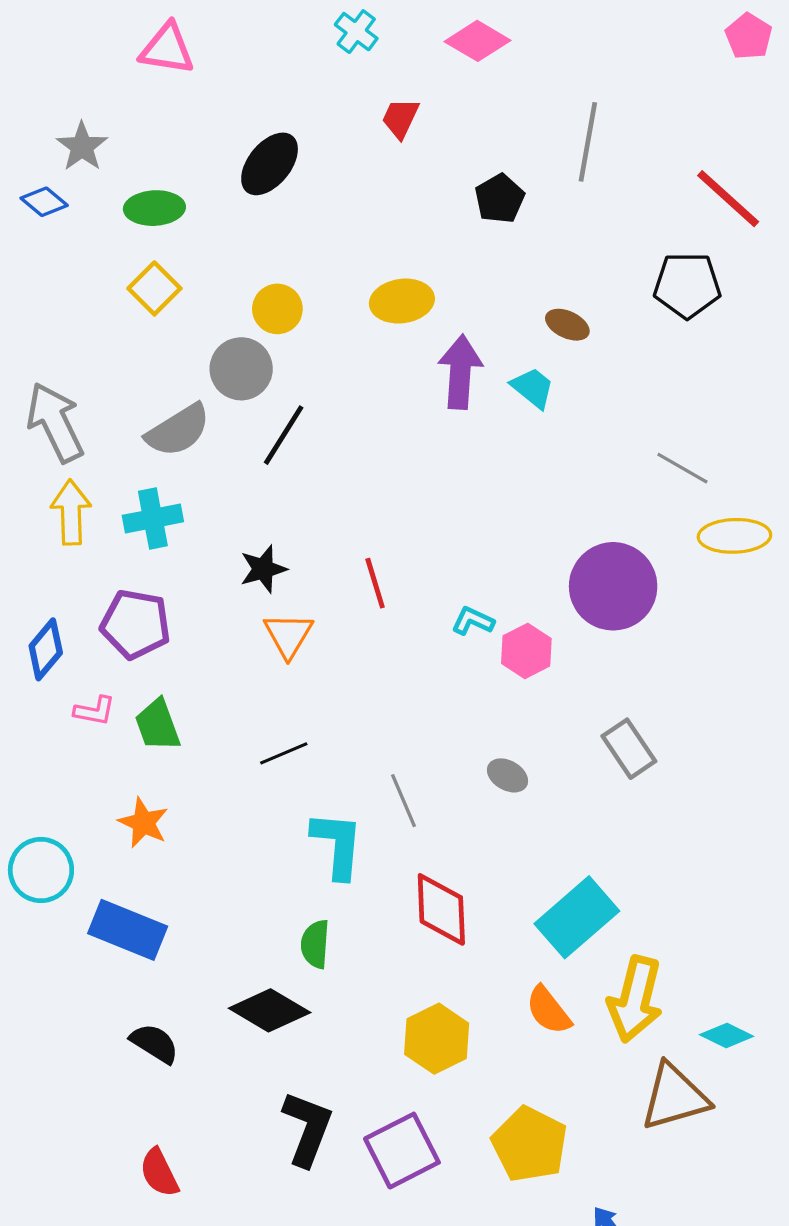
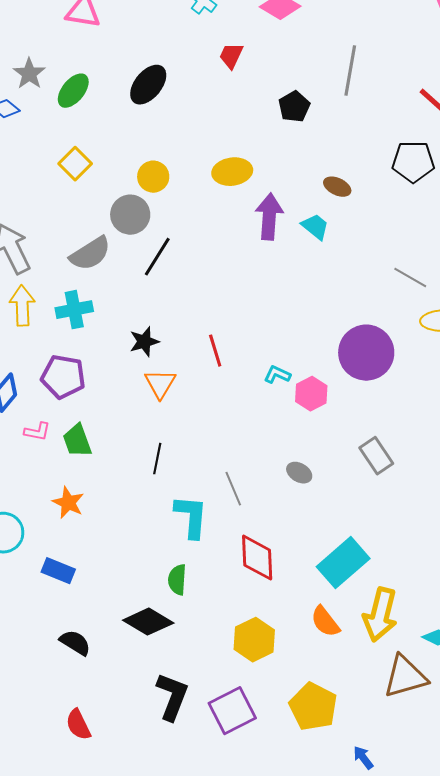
green ellipse: (154, 208) -> (73, 91), moved, turned -48
black line: (284, 753) -> (157, 459), turned -56
blue rectangle: (128, 930) -> (58, 571), size x0.7

